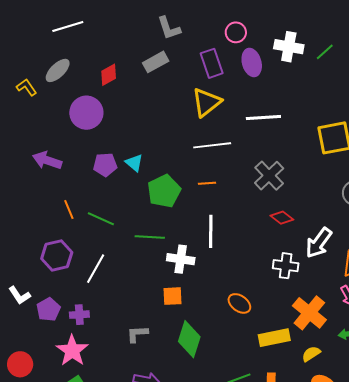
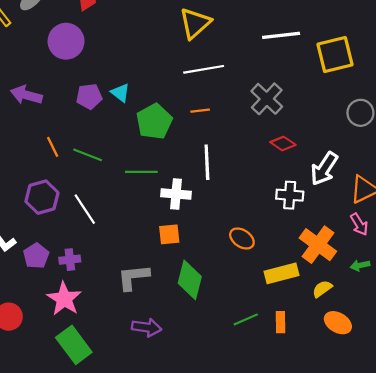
white line: (263, 118) -> (281, 35), moved
white line: (96, 269) -> (85, 209), turned -60
gray L-shape: (137, 334) -> (133, 277), size x1.4

